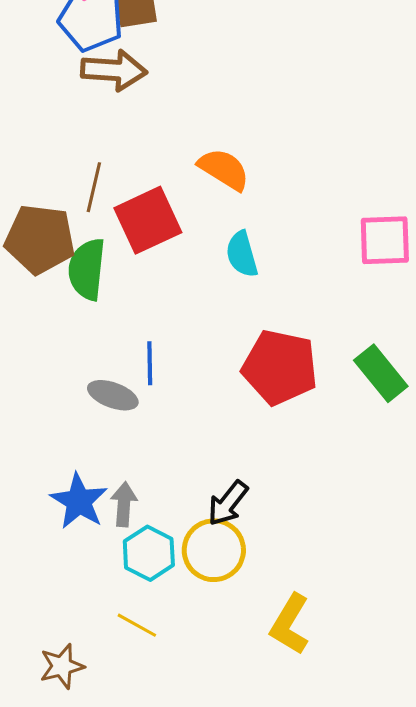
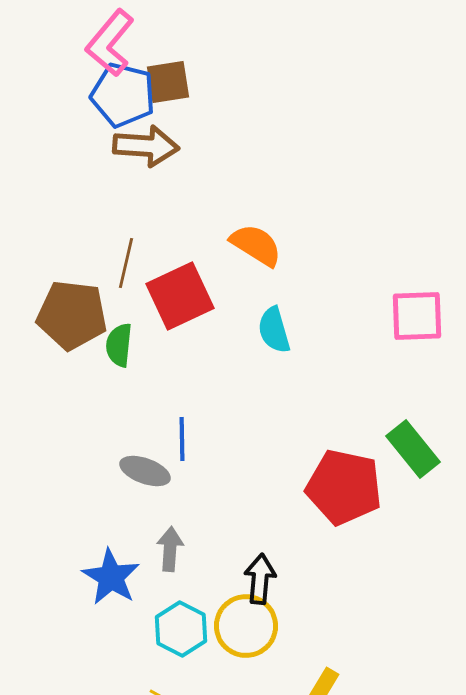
green semicircle: (87, 269) -> (119, 345), size x0.7
red pentagon: (280, 367) -> (344, 487), moved
black arrow: (228, 503) -> (260, 579), turned 147
gray arrow: (124, 504) -> (170, 549), moved

